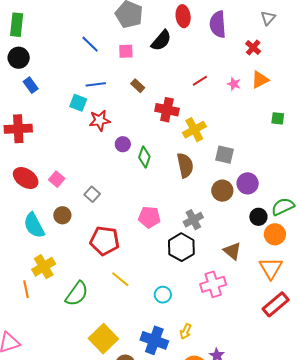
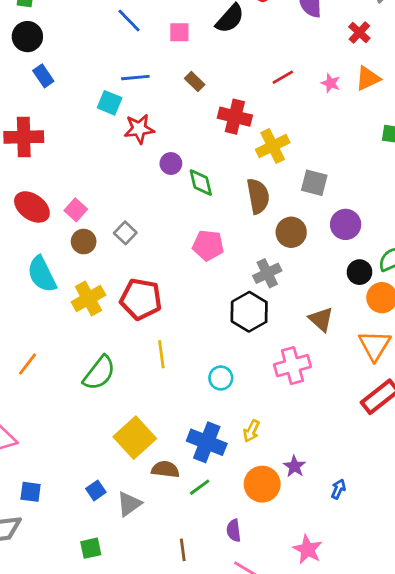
green diamond: (144, 157) -> (201, 182), turned -35
brown circle: (222, 191) -> (291, 232), moved
brown circle: (62, 215) -> (84, 242), moved
pink pentagon: (149, 217) -> (208, 245), moved
yellow cross: (44, 267) -> (88, 299), moved
yellow line: (120, 279) -> (161, 354), turned 42
orange line: (26, 289) -> (27, 364), turned 48

